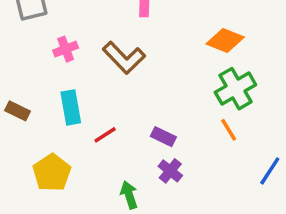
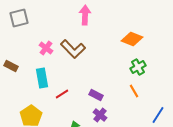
pink cross: (66, 49) -> (46, 48), moved, turned -32
green cross: (235, 89) -> (138, 67), size x0.7
brown rectangle: (18, 111) -> (11, 66), moved

